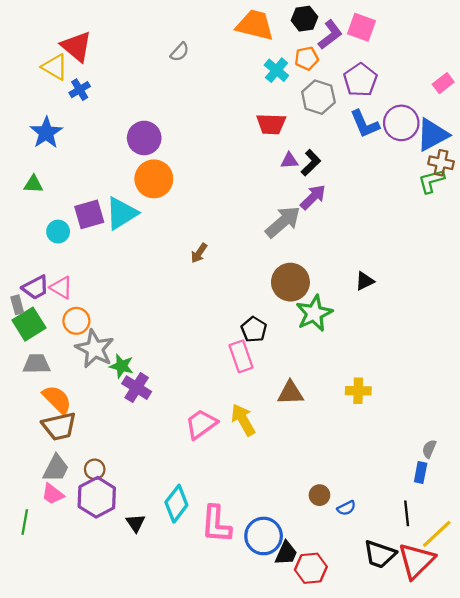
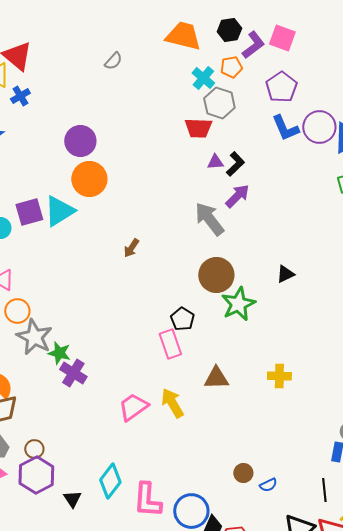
gray hexagon: (318, 97) -> (219, 103), moved
gray arrow: (283, 222) -> (209, 219), turned -87

